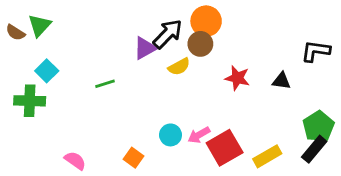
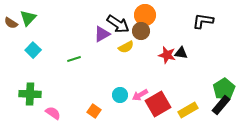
black arrow: (168, 34) -> (118, 24), turned 80
black L-shape: (316, 51) -> (203, 21), moved
black triangle: (281, 81) -> (181, 53), moved
green cross: (30, 101) -> (30, 94), moved

